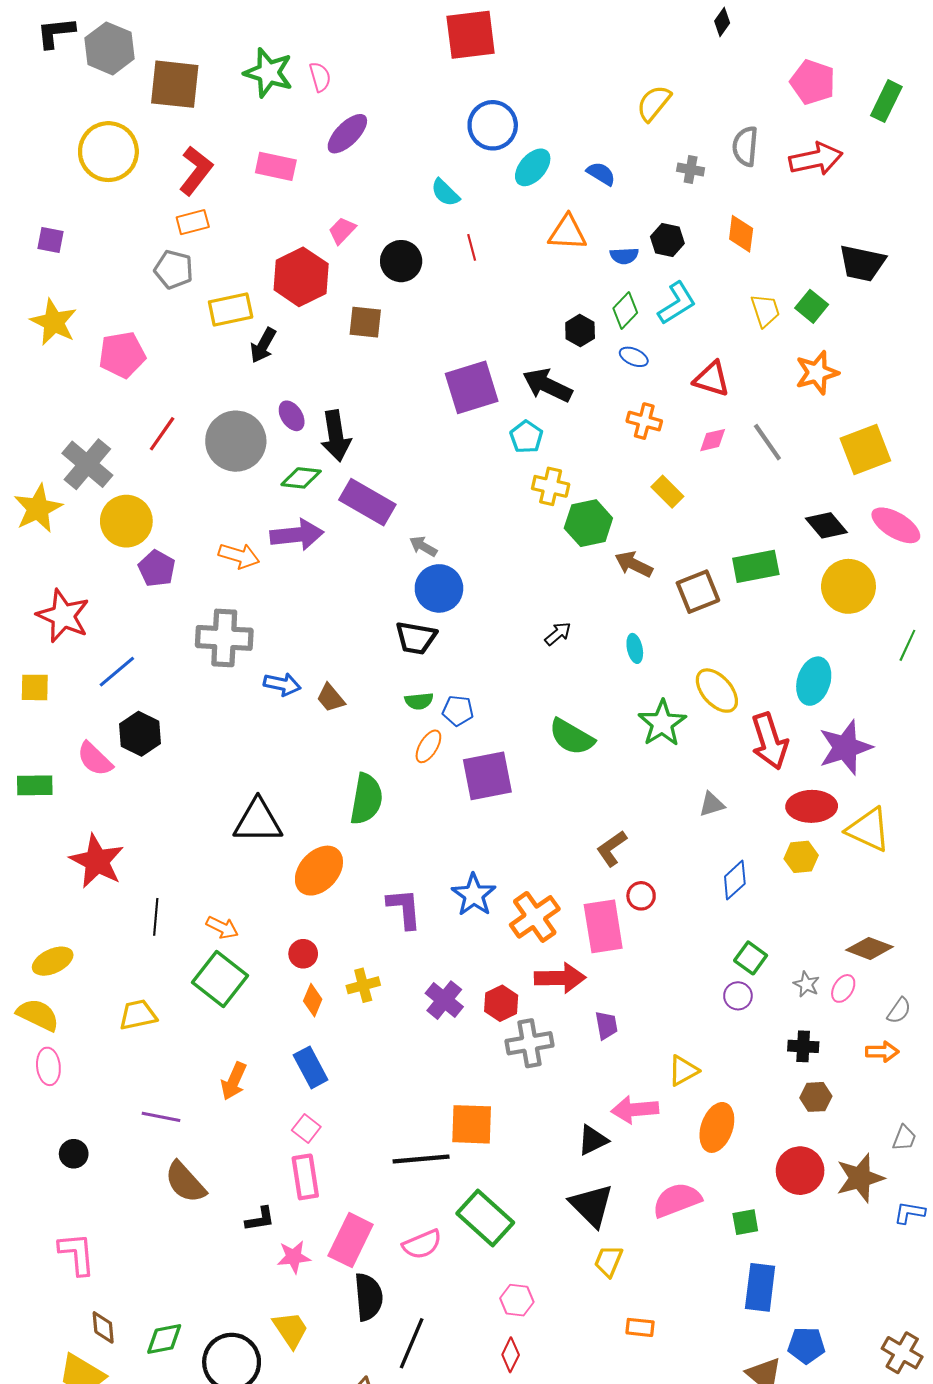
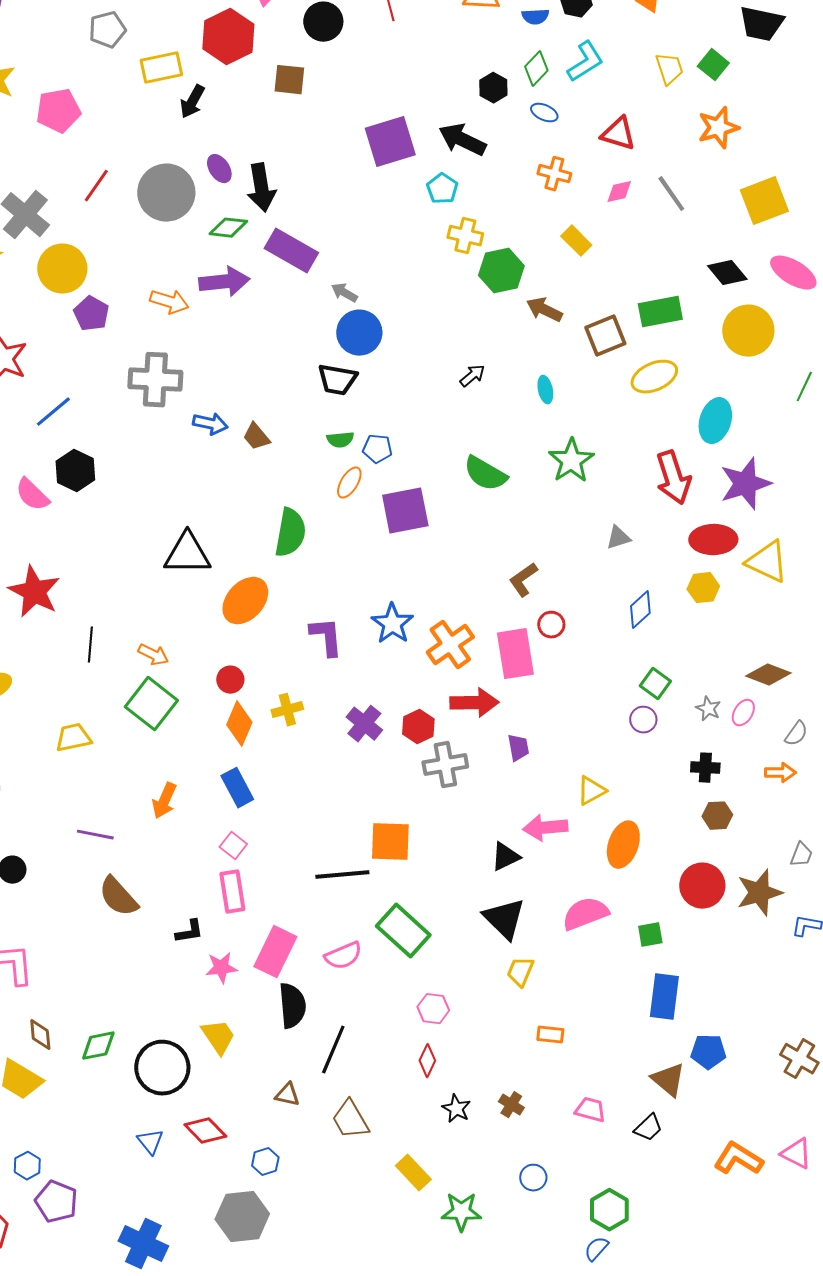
gray pentagon: (174, 269) -> (107, 30), turned -30
yellow ellipse: (717, 691) -> (654, 377), moved, turned -72
orange diamond: (313, 1000) -> (239, 724), size x1.4

